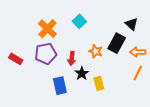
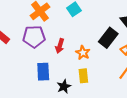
orange star: (96, 51) -> (83, 53), moved
black star: (82, 73) -> (64, 86), moved

